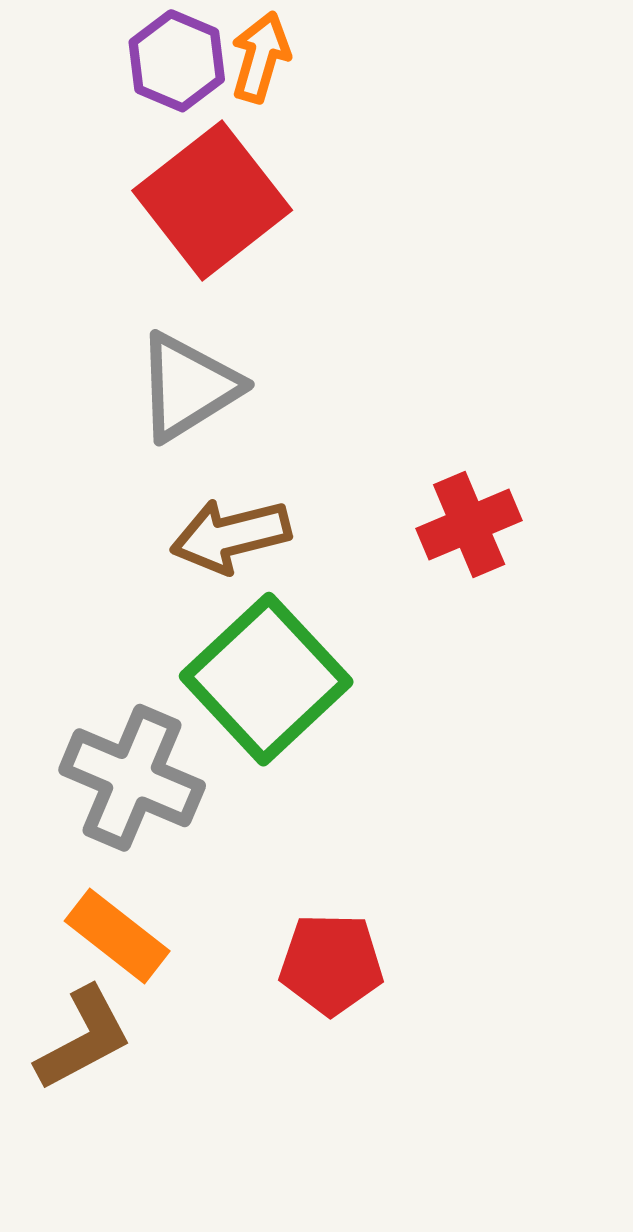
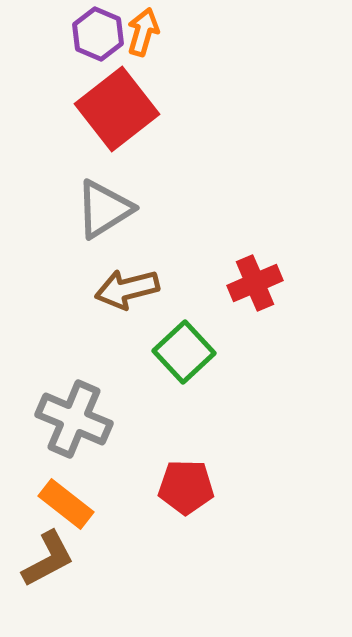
green square: (266, 679) -> (184, 352), moved, size x0.7
red pentagon: (331, 964) -> (186, 487), moved

